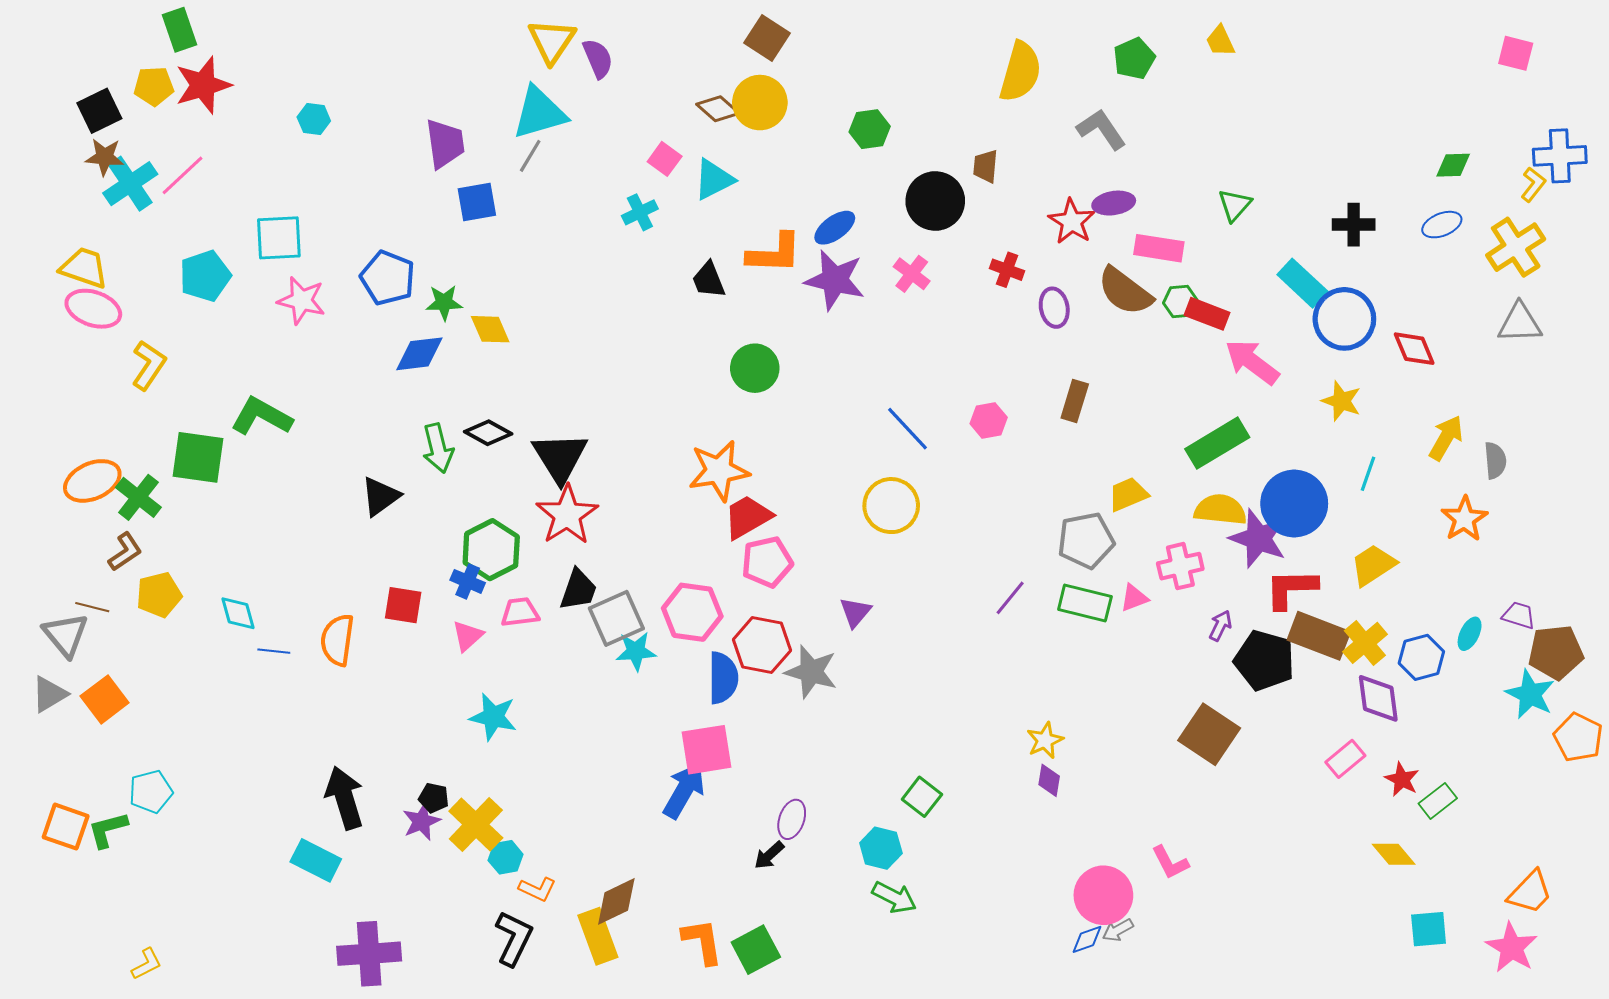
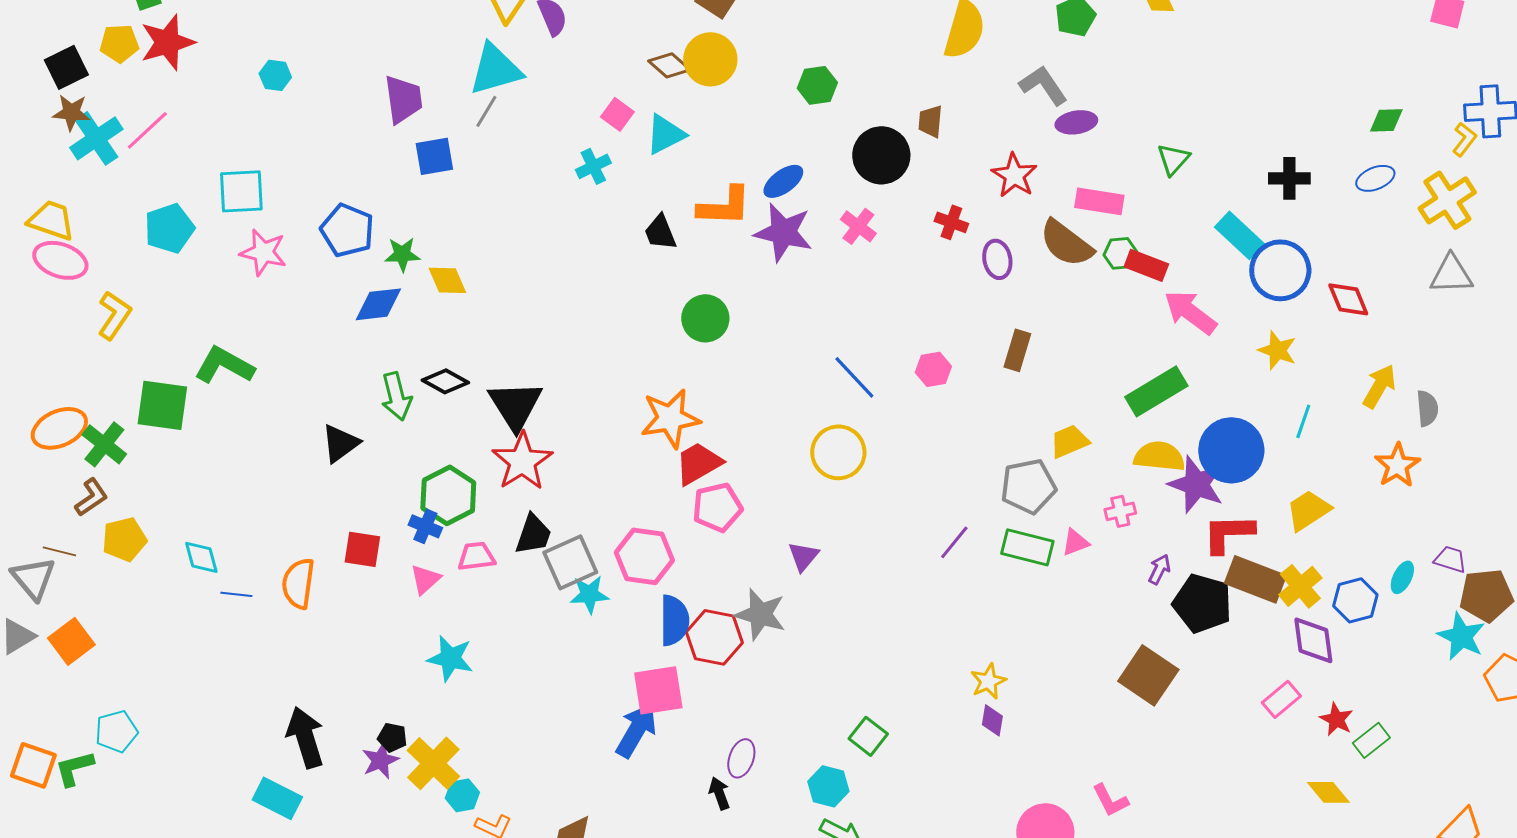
purple ellipse: (1114, 203) -> (1076, 122), moved
pink cross: (1180, 566) -> (1120, 511), size x0.7
red hexagon: (762, 645) -> (714, 637), moved
black arrow: (769, 855) -> (719, 793), turned 112

